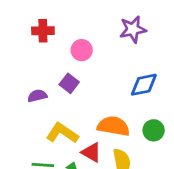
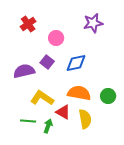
red cross: (43, 31) -> (28, 24), turned -35
blue diamond: (144, 85) -> (76, 63), moved
purple semicircle: (37, 96) -> (24, 71), size x1.5

